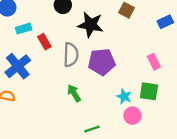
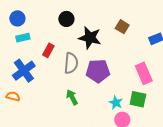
cyan rectangle: (24, 29) -> (23, 38), moved
red rectangle: (44, 42) -> (48, 50), turned 56
pink rectangle: (154, 62) -> (144, 73), size x1.5

